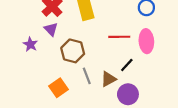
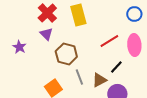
red line: (119, 37) -> (109, 41), turned -30
purple star: (30, 44) -> (19, 47), moved

